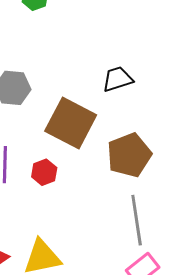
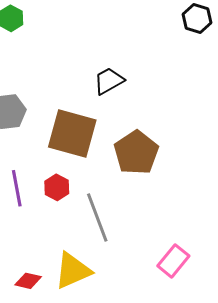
gray line: (137, 220) -> (97, 217), moved

